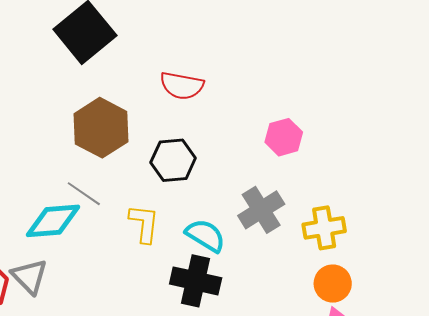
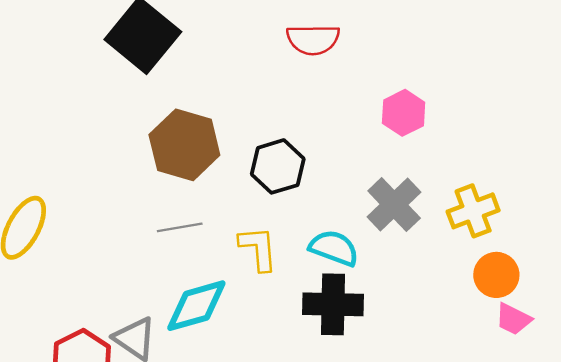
red semicircle: (182, 86) -> (313, 40), moved
gray line: (84, 194) -> (180, 227), turned -33
cyan diamond: (53, 221) -> (196, 306), moved

